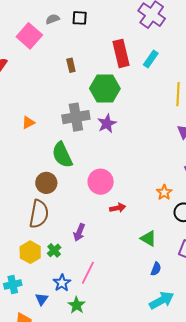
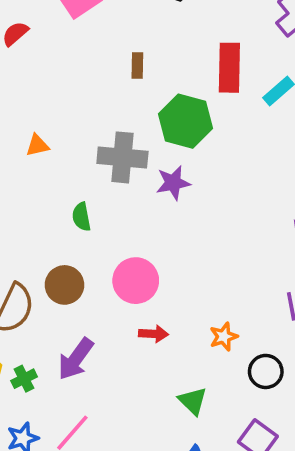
green semicircle: (62, 155) -> (81, 217), size x0.6
brown circle: (46, 183) -> (64, 285), moved
orange star: (164, 192) -> (224, 337), moved
purple arrow: (79, 232) -> (76, 359), size x1.4

